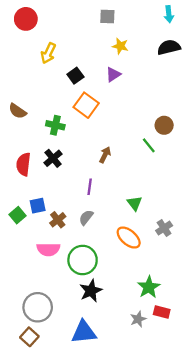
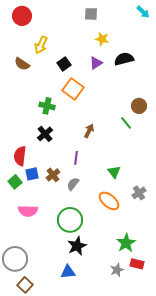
cyan arrow: (169, 14) -> (143, 12), turned -40
black semicircle: (169, 47) -> (124, 59), moved
brown semicircle: (18, 111) -> (22, 64), moved
red semicircle: (23, 164) -> (20, 156), moved
brown cross: (58, 220) -> (53, 175), moved
pink semicircle: (48, 249) -> (28, 211), moved
gray circle: (38, 307) -> (15, 259), moved
blue triangle: (84, 332) -> (68, 272), moved, size x0.7

